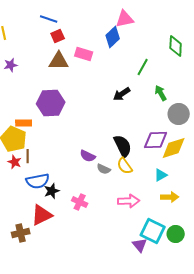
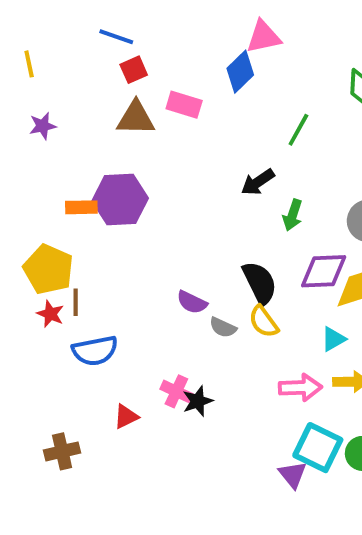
green arrow: (161, 93) -> (293, 215), moved, turned -133
orange rectangle: (24, 123) -> (81, 207), moved
black star: (52, 191) -> (198, 401), moved
pink arrow: (129, 201) -> (300, 388), moved
red triangle: (42, 215) -> (126, 417), moved, size x0.6

